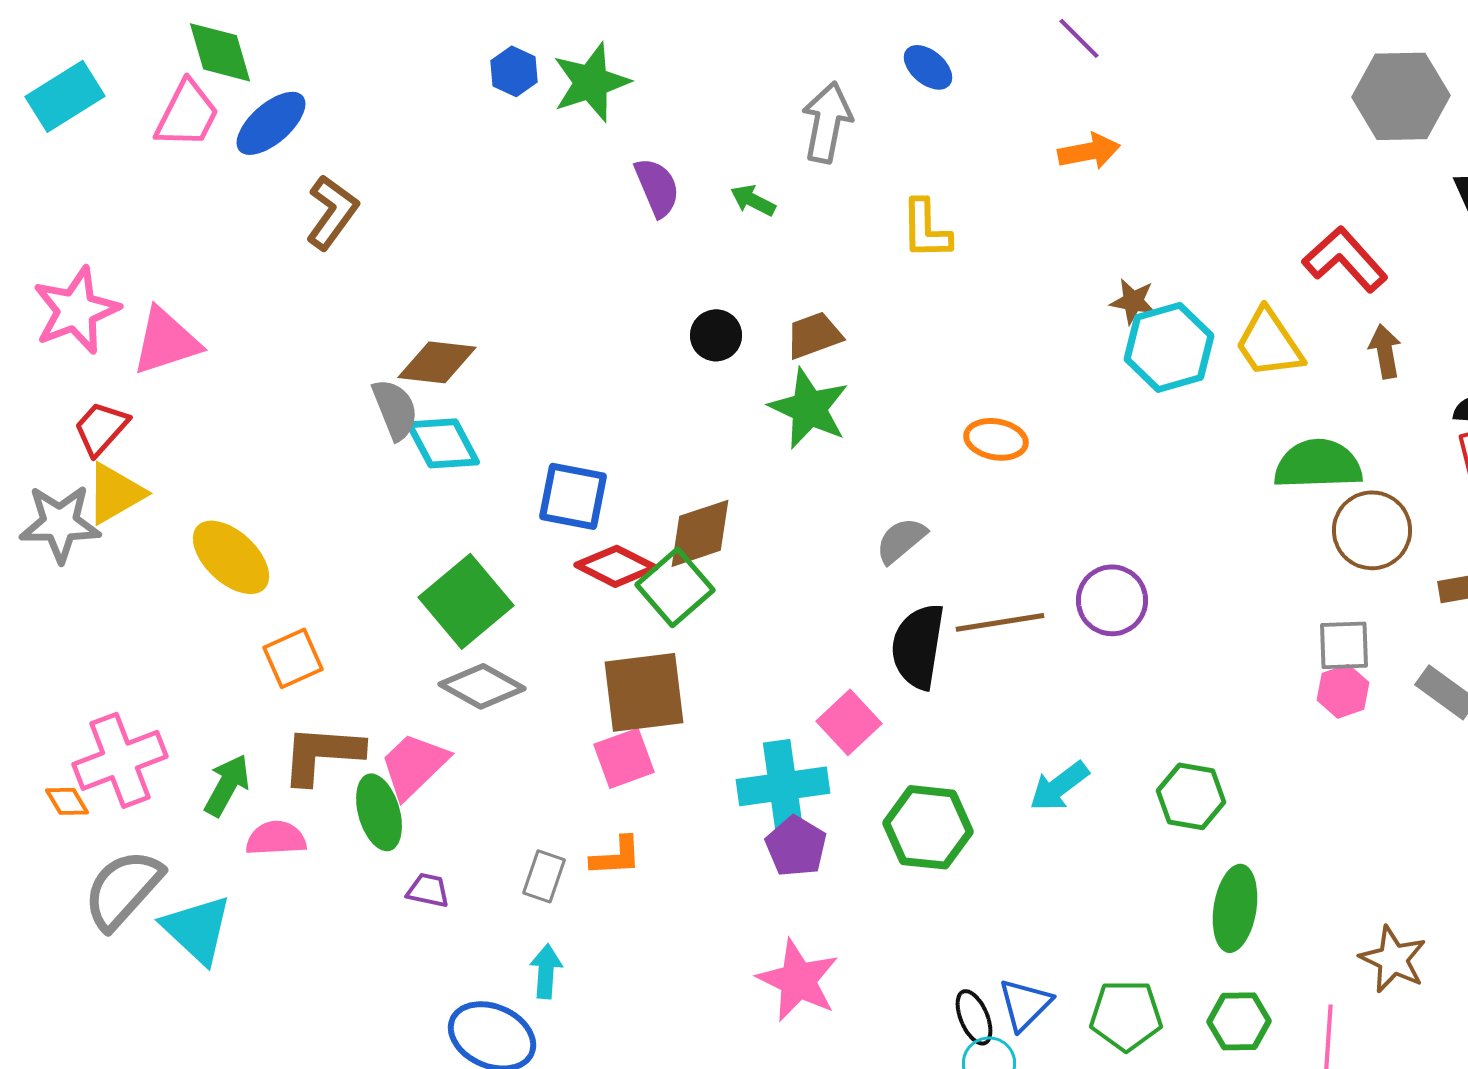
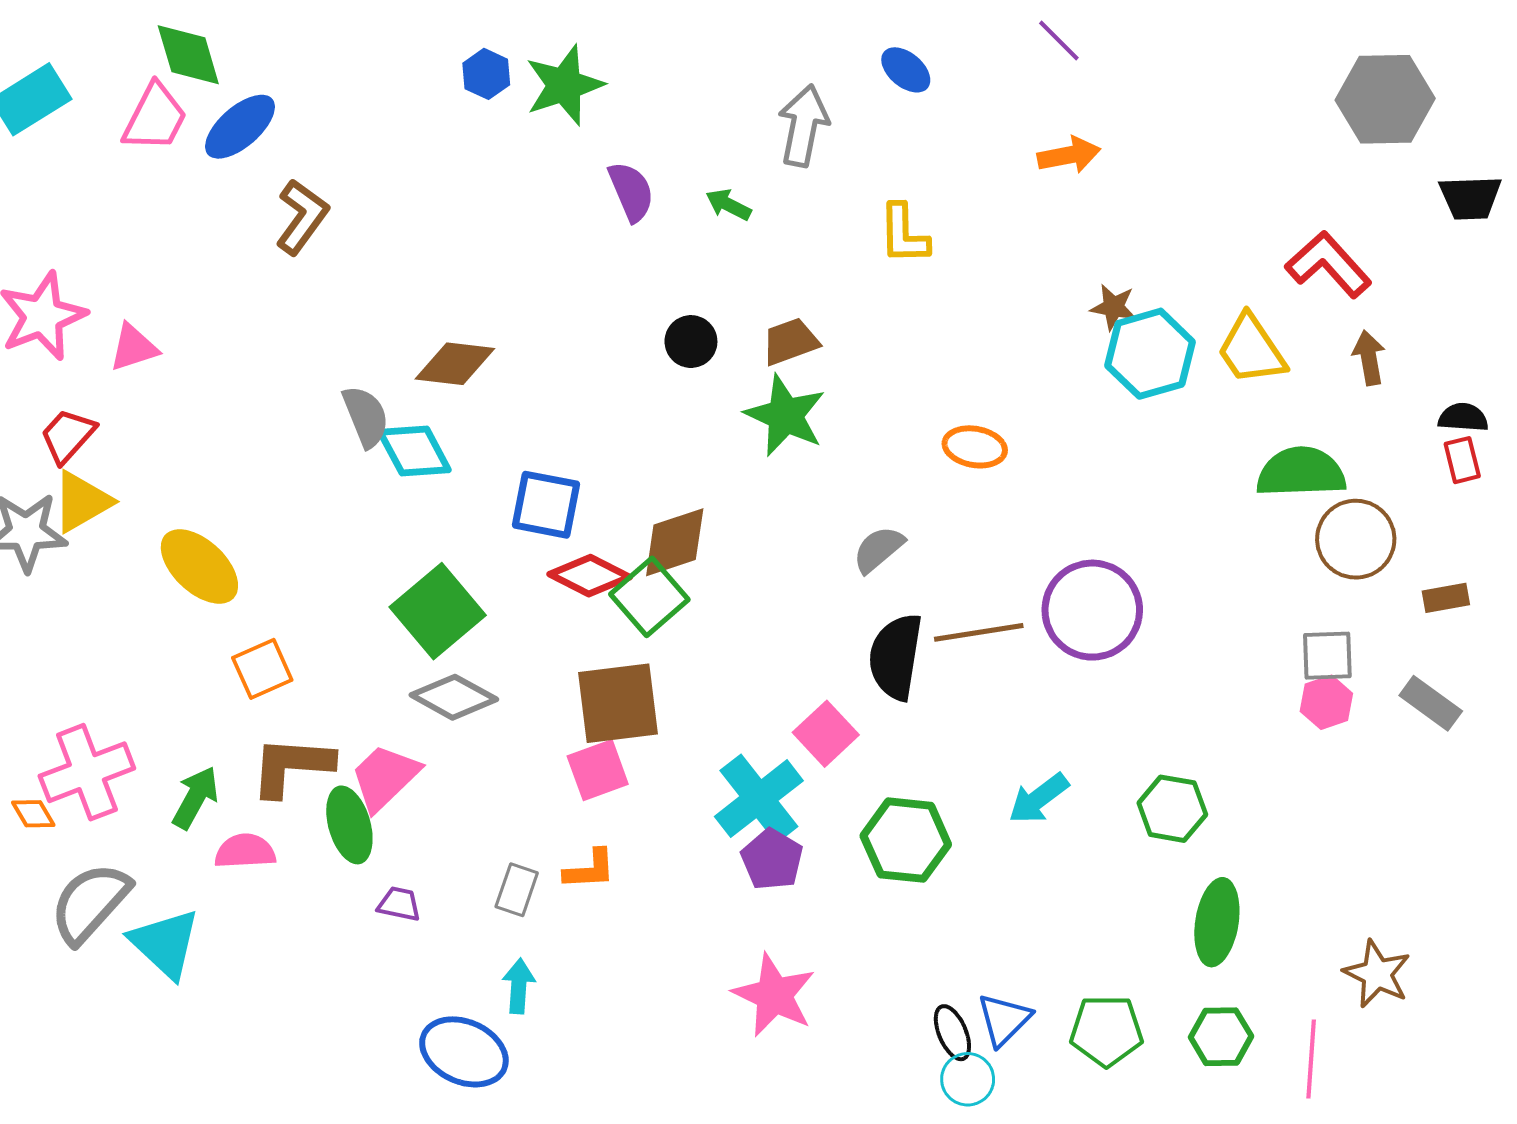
pink triangle: (166, 341) -> (134, 348), size x0.7
brown diamond: (437, 362) -> (455, 364), moved
purple circle: (1112, 600) -> (1092, 610), size x1.4
cyan cross: (783, 786) -> (759, 799), turned -30

